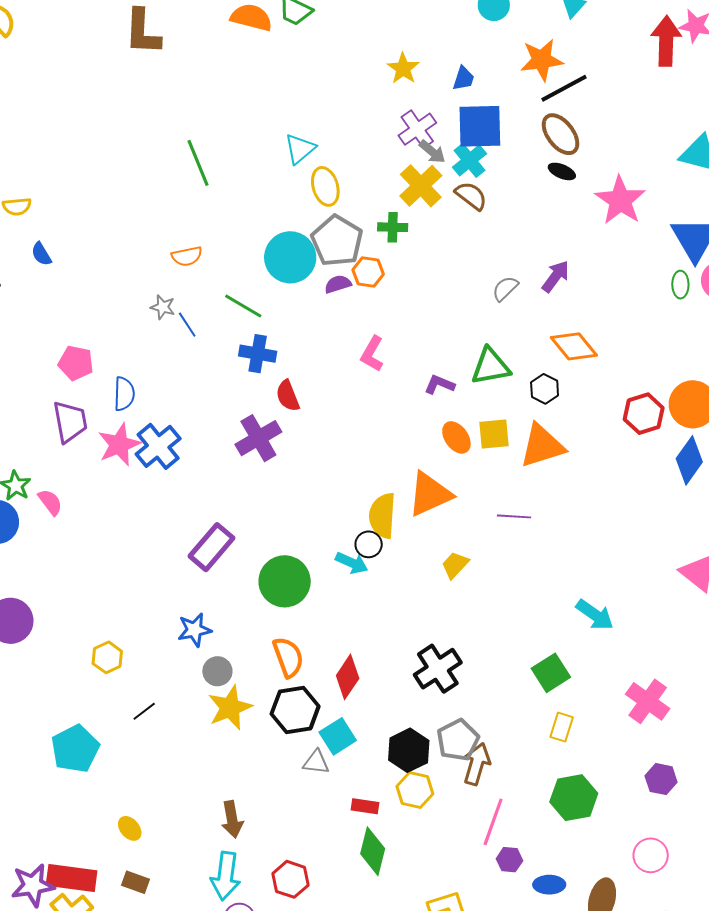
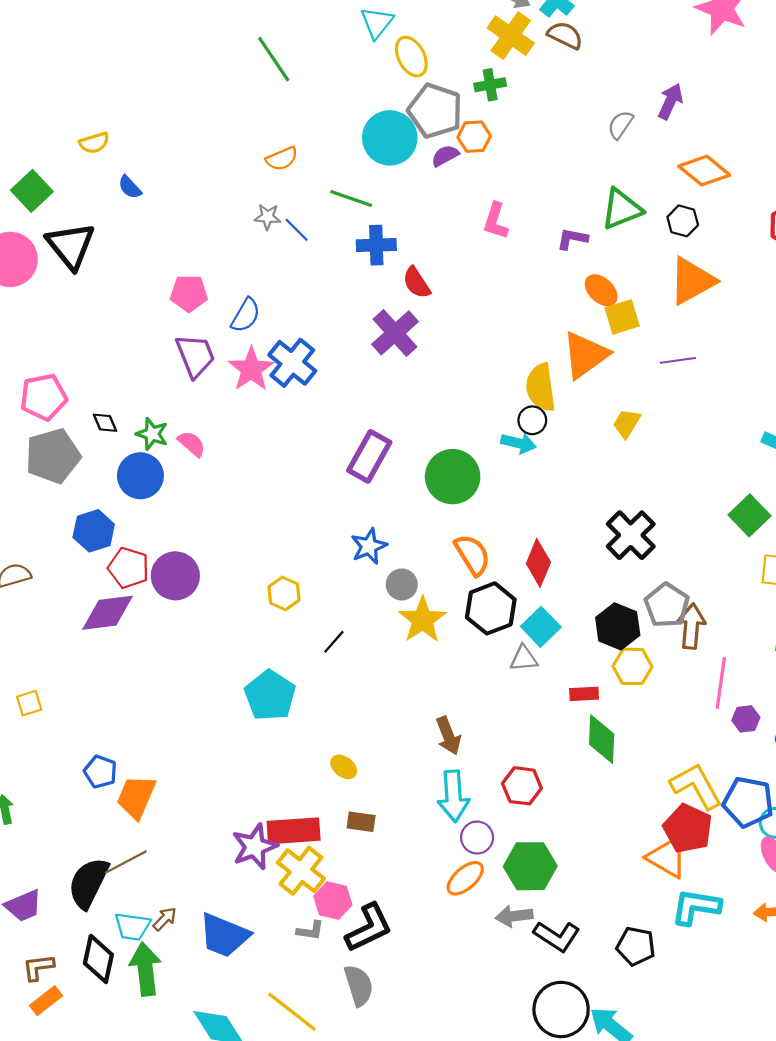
blue semicircle: (124, 394) -> (246, 315), turned 40
yellow square: (494, 434) -> (622, 317), moved

